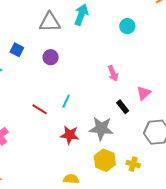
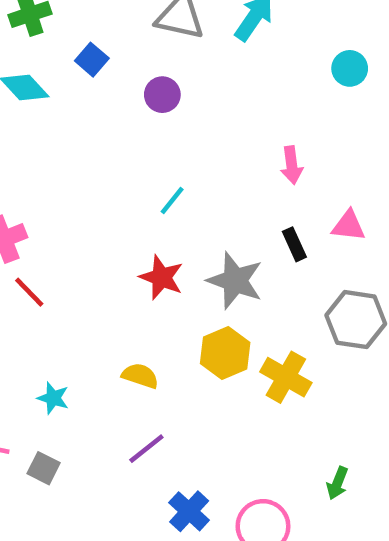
pink triangle: (144, 93) -> (349, 226), turned 35
red line: (40, 109) -> (29, 292), moved
yellow cross: (133, 164) -> (286, 377), size x1.5

